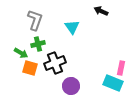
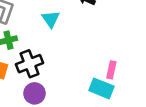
purple circle: (71, 86) -> (35, 93), moved

